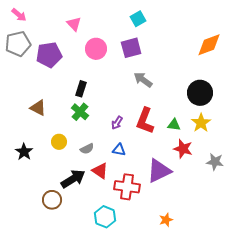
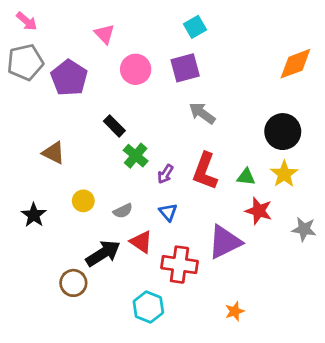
purple pentagon: (49, 55) -> (69, 78), turned -30
black rectangle: (81, 89) -> (114, 126), turned -63
green cross: (80, 112) -> (136, 156), moved
blue triangle: (119, 150) -> (168, 212), turned 40

